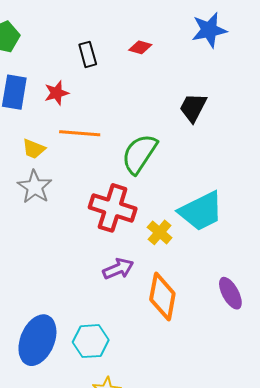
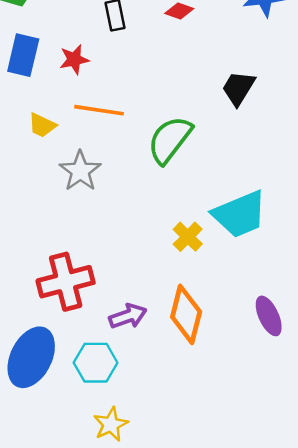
gray star: (35, 187) -> (80, 171), moved
red cross: (113, 208) -> (66, 282), moved, turned -36
purple arrow: (118, 269) -> (128, 316), moved

